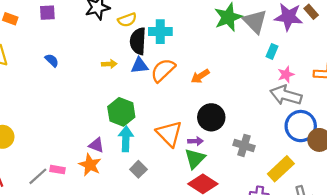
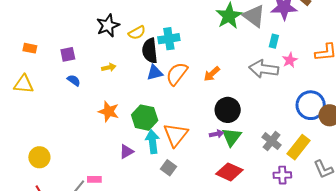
purple square: (47, 13) -> (68, 54), moved
yellow arrow: (109, 64) -> (109, 67), moved
gray arrow: (286, 95) -> (264, 69), moved
orange triangle: (169, 134) -> (176, 135), moved, turned 32
purple triangle: (96, 145) -> (126, 152), turned -42
gray cross: (244, 145) -> (272, 141), moved, turned 30
green triangle: (195, 159) -> (232, 137), moved
orange star: (90, 165) -> (109, 111), moved

